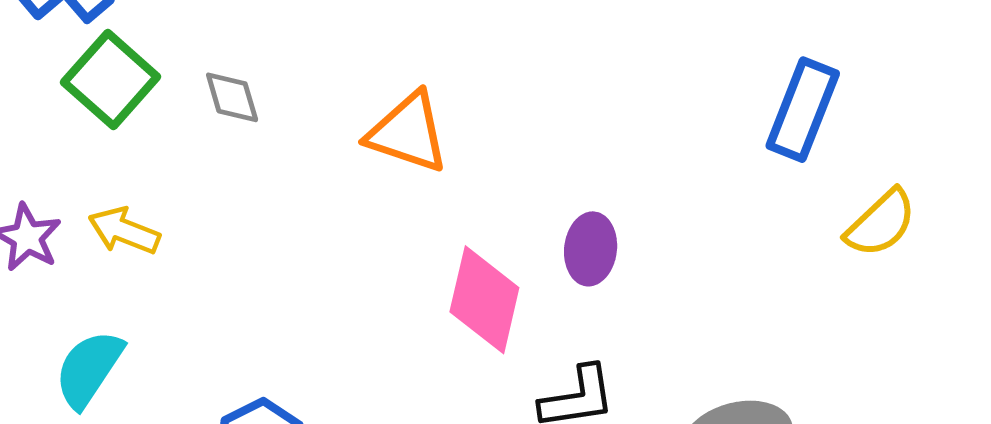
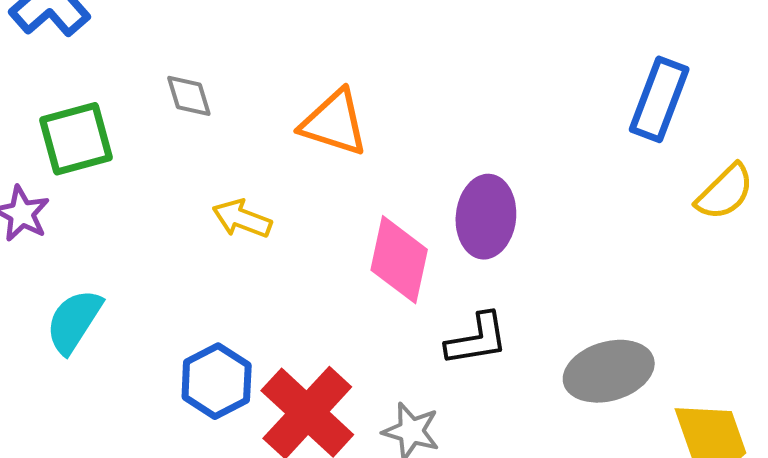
green square: (111, 80) -> (76, 139), moved, turned 34
yellow arrow: (124, 231) -> (242, 219), moved
purple ellipse: (591, 249) -> (486, 217), size x1.4

